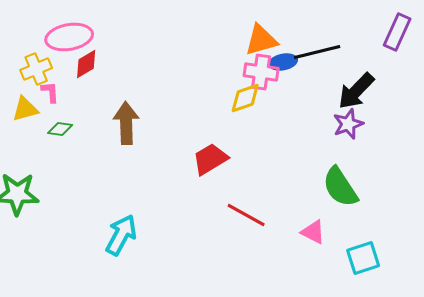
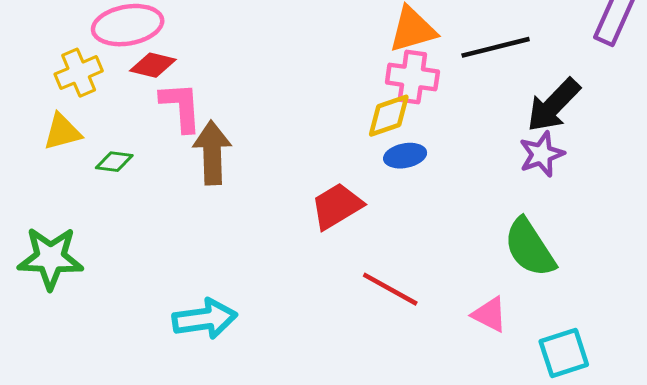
blue ellipse: (283, 62) -> (405, 156), moved
red diamond: (86, 64) -> (153, 65), turned 44
pink L-shape: (50, 92) -> (181, 107), moved, size x1.6
cyan arrow: (121, 235) -> (205, 319), turned 54

